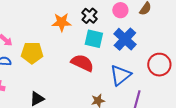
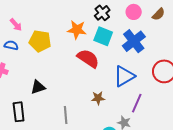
orange star: (62, 22) -> (77, 30), moved

